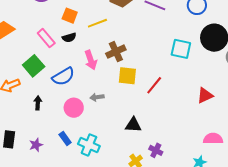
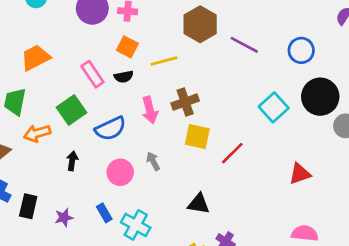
cyan square: (181, 49) -> (274, 107), turned 30
gray arrow: (97, 97) -> (153, 161), turned 64

